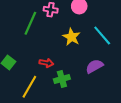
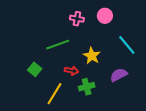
green line: (30, 23) -> (58, 45), moved, turned 45
yellow star: (71, 37) -> (92, 56), moved

